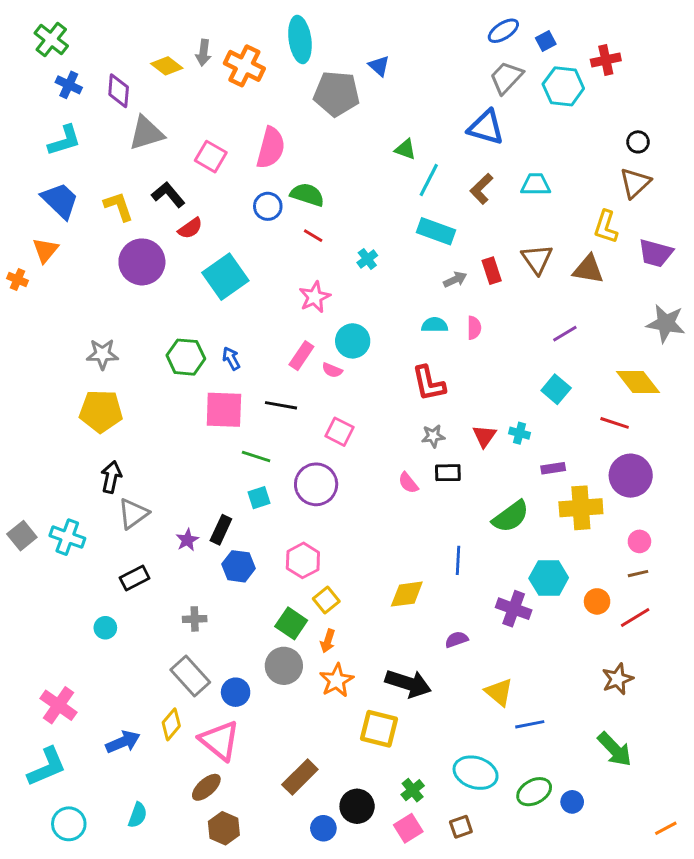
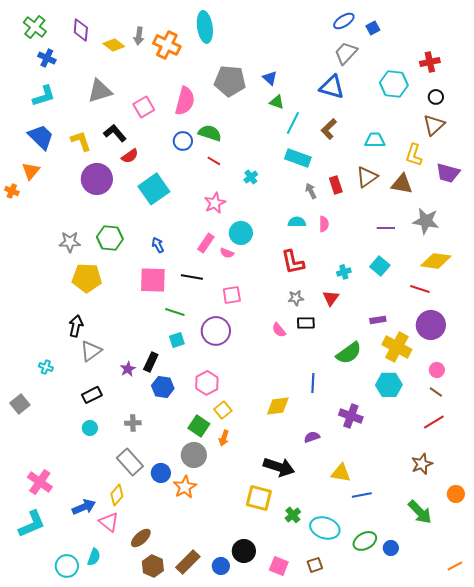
red cross: (606, 60) -> (430, 62), moved
blue triangle: (379, 66) -> (270, 78), moved
cyan hexagon: (563, 86) -> (394, 84), moved
purple diamond: (119, 91) -> (81, 30), moved
gray pentagon: (337, 94) -> (230, 81), moved
pink square: (211, 157) -> (144, 107), turned 30
cyan trapezoid: (536, 184) -> (375, 140), moved
brown triangle: (537, 259) -> (367, 177), turned 30
gray arrow: (455, 279) -> (311, 191), turned -91
gray star: (666, 323) -> (426, 221), moved
purple line: (565, 334) -> (386, 228), turned 30
green hexagon: (186, 357) -> (110, 238), moved
yellow diamond: (638, 382) -> (436, 261), turned -44
yellow pentagon: (101, 411) -> (87, 278), moved
pink square: (339, 432) -> (232, 295), turned -36
cyan cross: (519, 433) -> (344, 272), moved, turned -32
yellow cross: (581, 508) -> (397, 347), turned 32
gray square: (22, 536) -> (20, 404), moved
cyan cross: (67, 537) -> (46, 367), size x0.6
brown line: (638, 574) -> (436, 392), turned 48
cyan hexagon: (549, 578) -> (389, 385), moved
orange circle: (597, 601) -> (456, 494), moved
cyan circle: (105, 628) -> (90, 428), moved
orange star: (337, 680) -> (185, 487), moved
yellow triangle: (499, 692) -> (341, 473), turned -30
pink triangle: (219, 740) -> (109, 522), moved, size x0.7
brown rectangle: (300, 777) -> (188, 562), moved
green cross: (413, 790) -> (293, 515), moved
cyan circle: (69, 824) -> (67, 566), moved
pink square: (408, 828) -> (279, 566), turned -36

